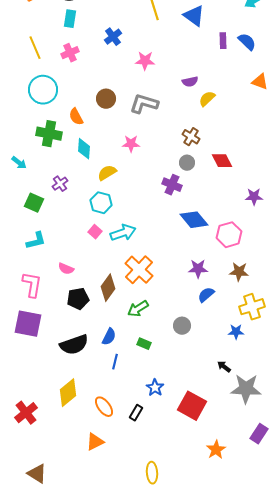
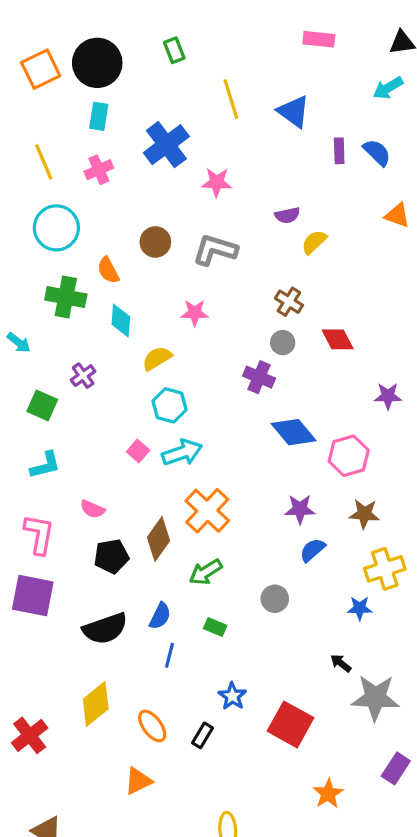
blue cross: (113, 37) -> (166, 145), size x1.6
cyan hexagon: (101, 203) -> (170, 405), moved

